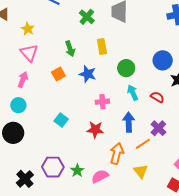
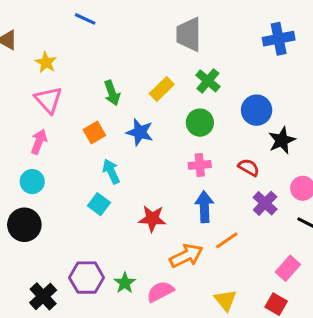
green cross: (87, 17) -> (208, 81), moved
yellow rectangle: (102, 46) -> (162, 89), turned 56
cyan arrow: (133, 93) -> (111, 171), moved
pink cross: (102, 102) -> (200, 165), moved
purple cross: (158, 128) -> (265, 203), moved
orange arrow: (117, 153) -> (186, 256), turned 50
yellow triangle: (141, 171) -> (225, 300), moved

